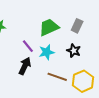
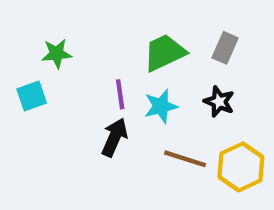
purple line: (28, 46) -> (120, 94), turned 32

